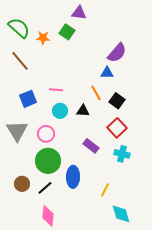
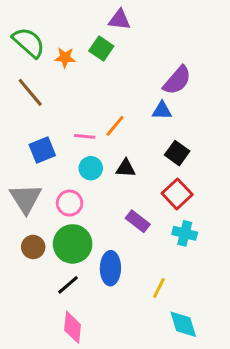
orange line: (96, 93) -> (115, 126), moved, turned 70
brown circle: (22, 184) -> (33, 247), moved

